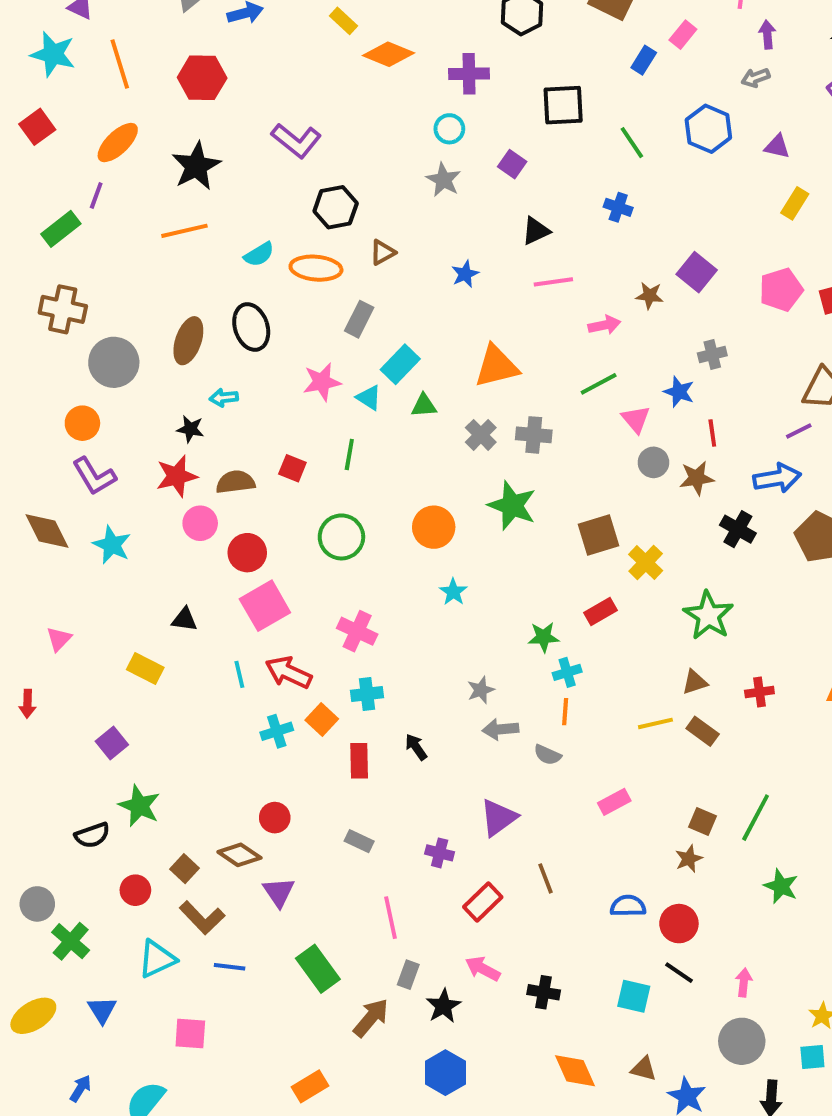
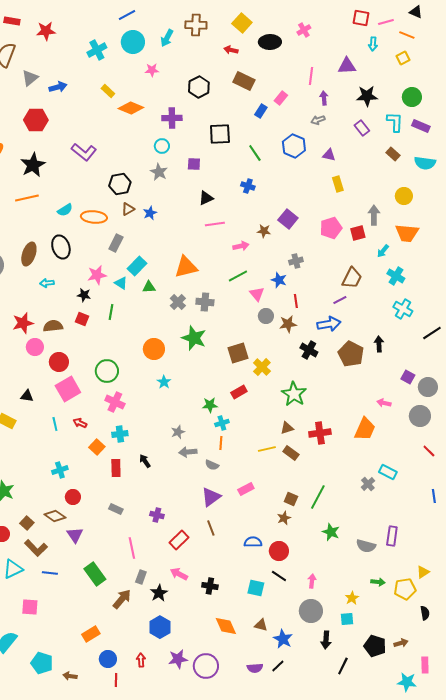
purple square: (512, 164) -> (194, 164), turned -32
yellow rectangle: (795, 203) -> (338, 184), turned -49
black hexagon: (336, 207) -> (120, 184), moved
blue star: (465, 274) -> (150, 213), moved
black star: (190, 429) -> (84, 295), moved
green circle: (341, 537) -> (107, 371), moved
red arrow: (288, 672) -> (80, 423), size x0.6
red cross: (759, 692) -> (320, 433), size x1.5
cyan cross: (277, 731) -> (60, 470), moved
purple triangle: (498, 818) -> (211, 497), moved

